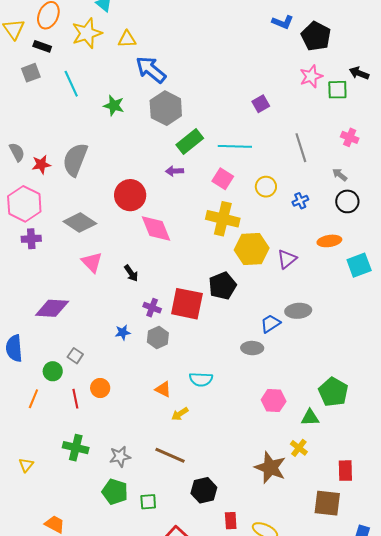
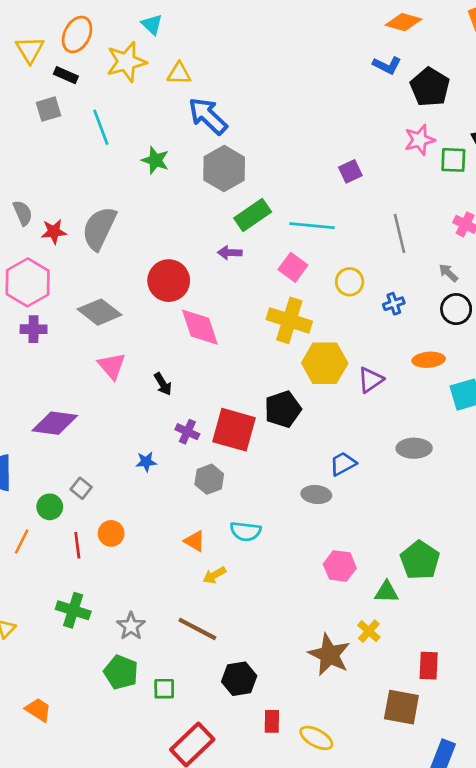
gray ellipse: (298, 311) -> (414, 448), moved
gray hexagon: (158, 337) -> (209, 479), moved
gray star: (120, 457) -> (131, 626), turned -30

